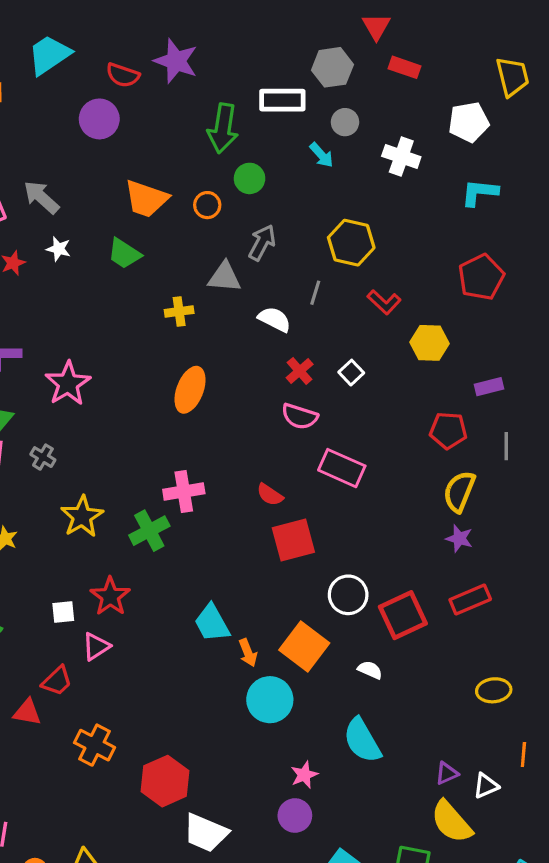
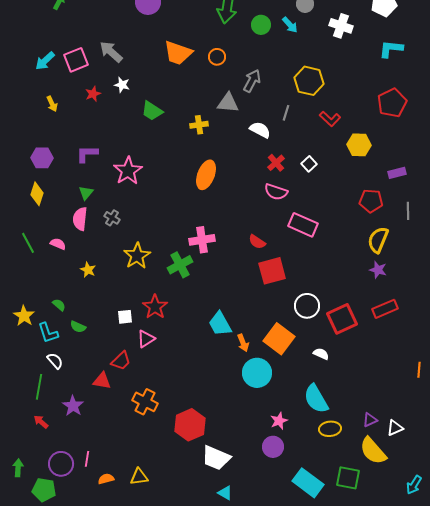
green circle: (250, 178) -> (261, 25), moved
green trapezoid: (124, 254) -> (152, 111), moved
yellow ellipse: (494, 690) -> (330, 429), moved
orange line: (523, 754) -> (419, 370), moved

